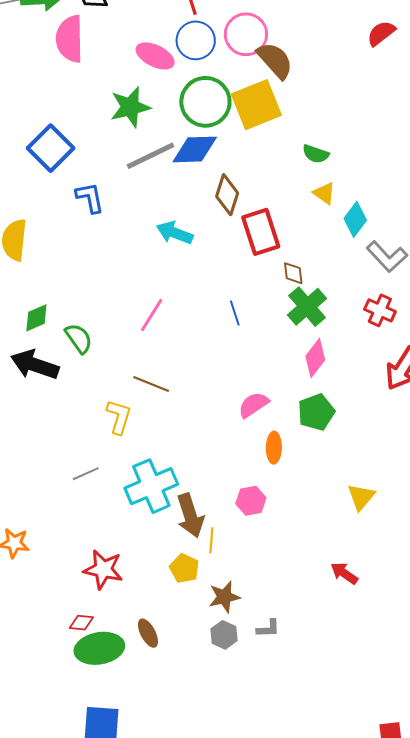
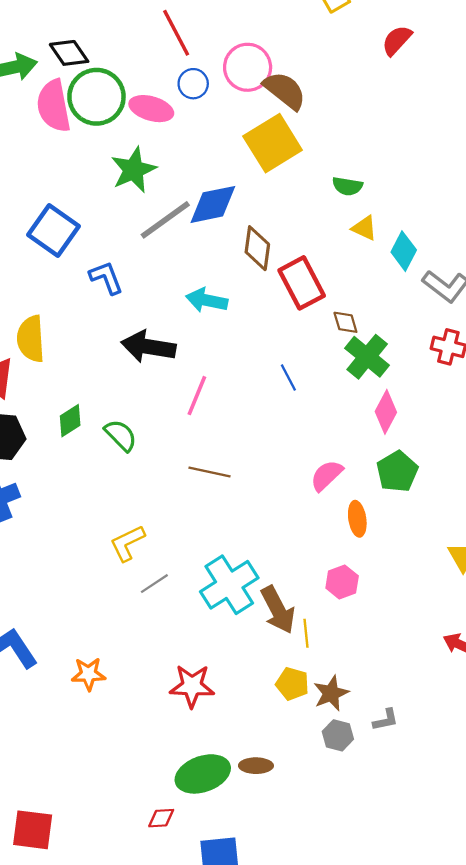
blue circle: (196, 40) -> (193, 84), size x0.7
green circle: (205, 102) -> (96, 97), moved
black arrow: (35, 365) -> (148, 347), moved
yellow L-shape: (119, 417) -> (127, 543), moved, turned -123
yellow pentagon: (184, 568) -> (292, 684), moved
red diamond: (81, 623) -> (161, 818), moved
brown ellipse: (148, 633) -> (256, 766), moved, turned -52

